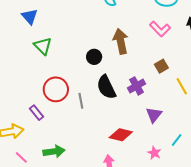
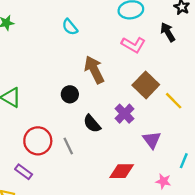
brown square: (161, 66) -> (146, 85), size x1.6
black semicircle: (106, 87) -> (92, 124), size x0.7

